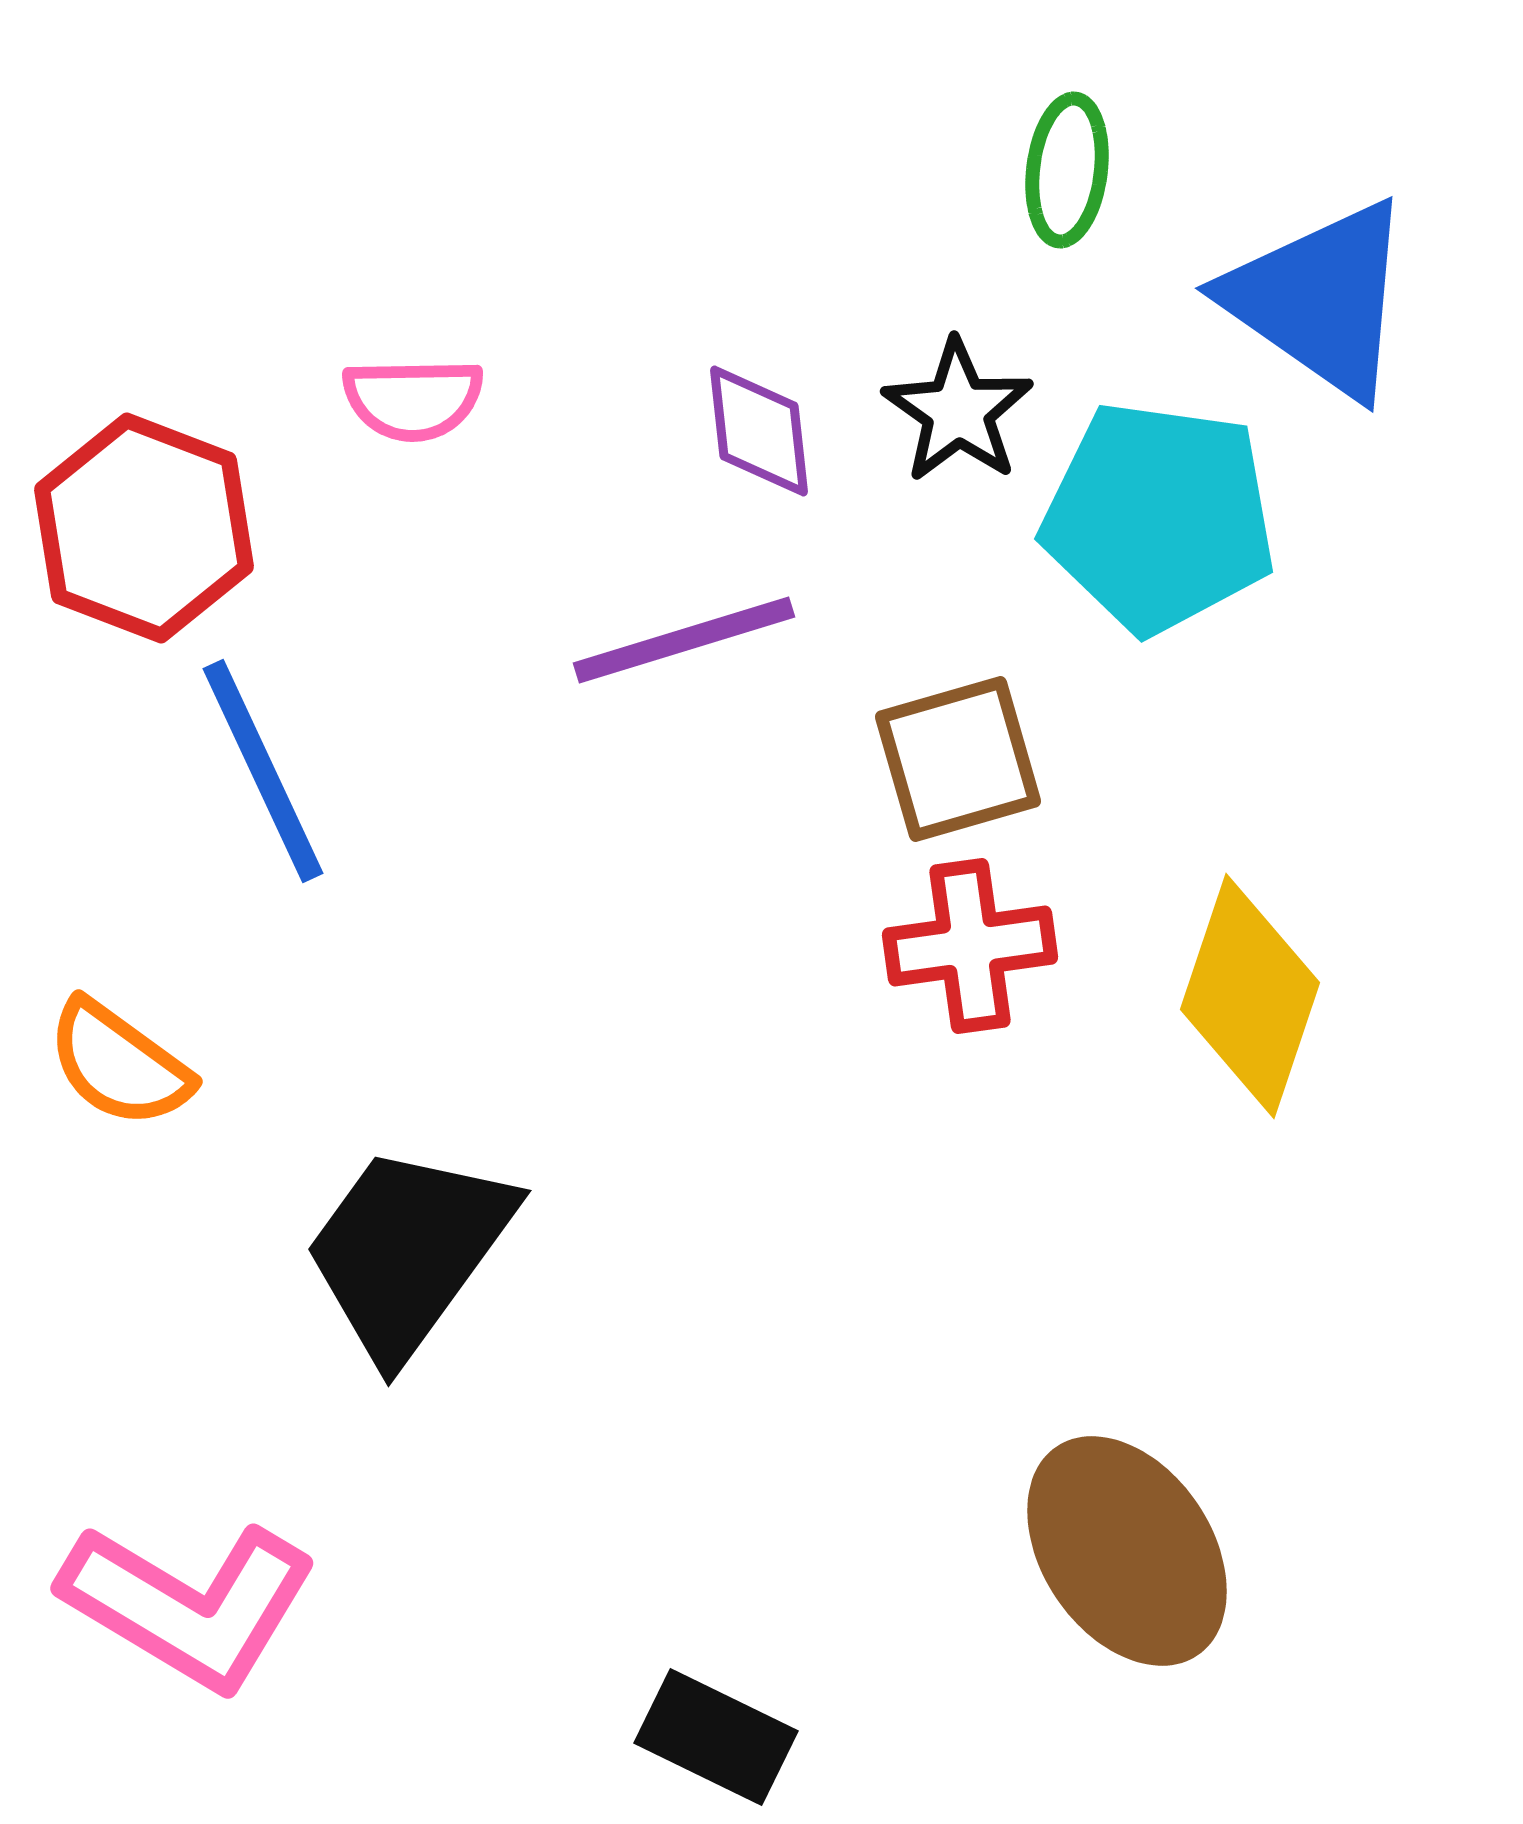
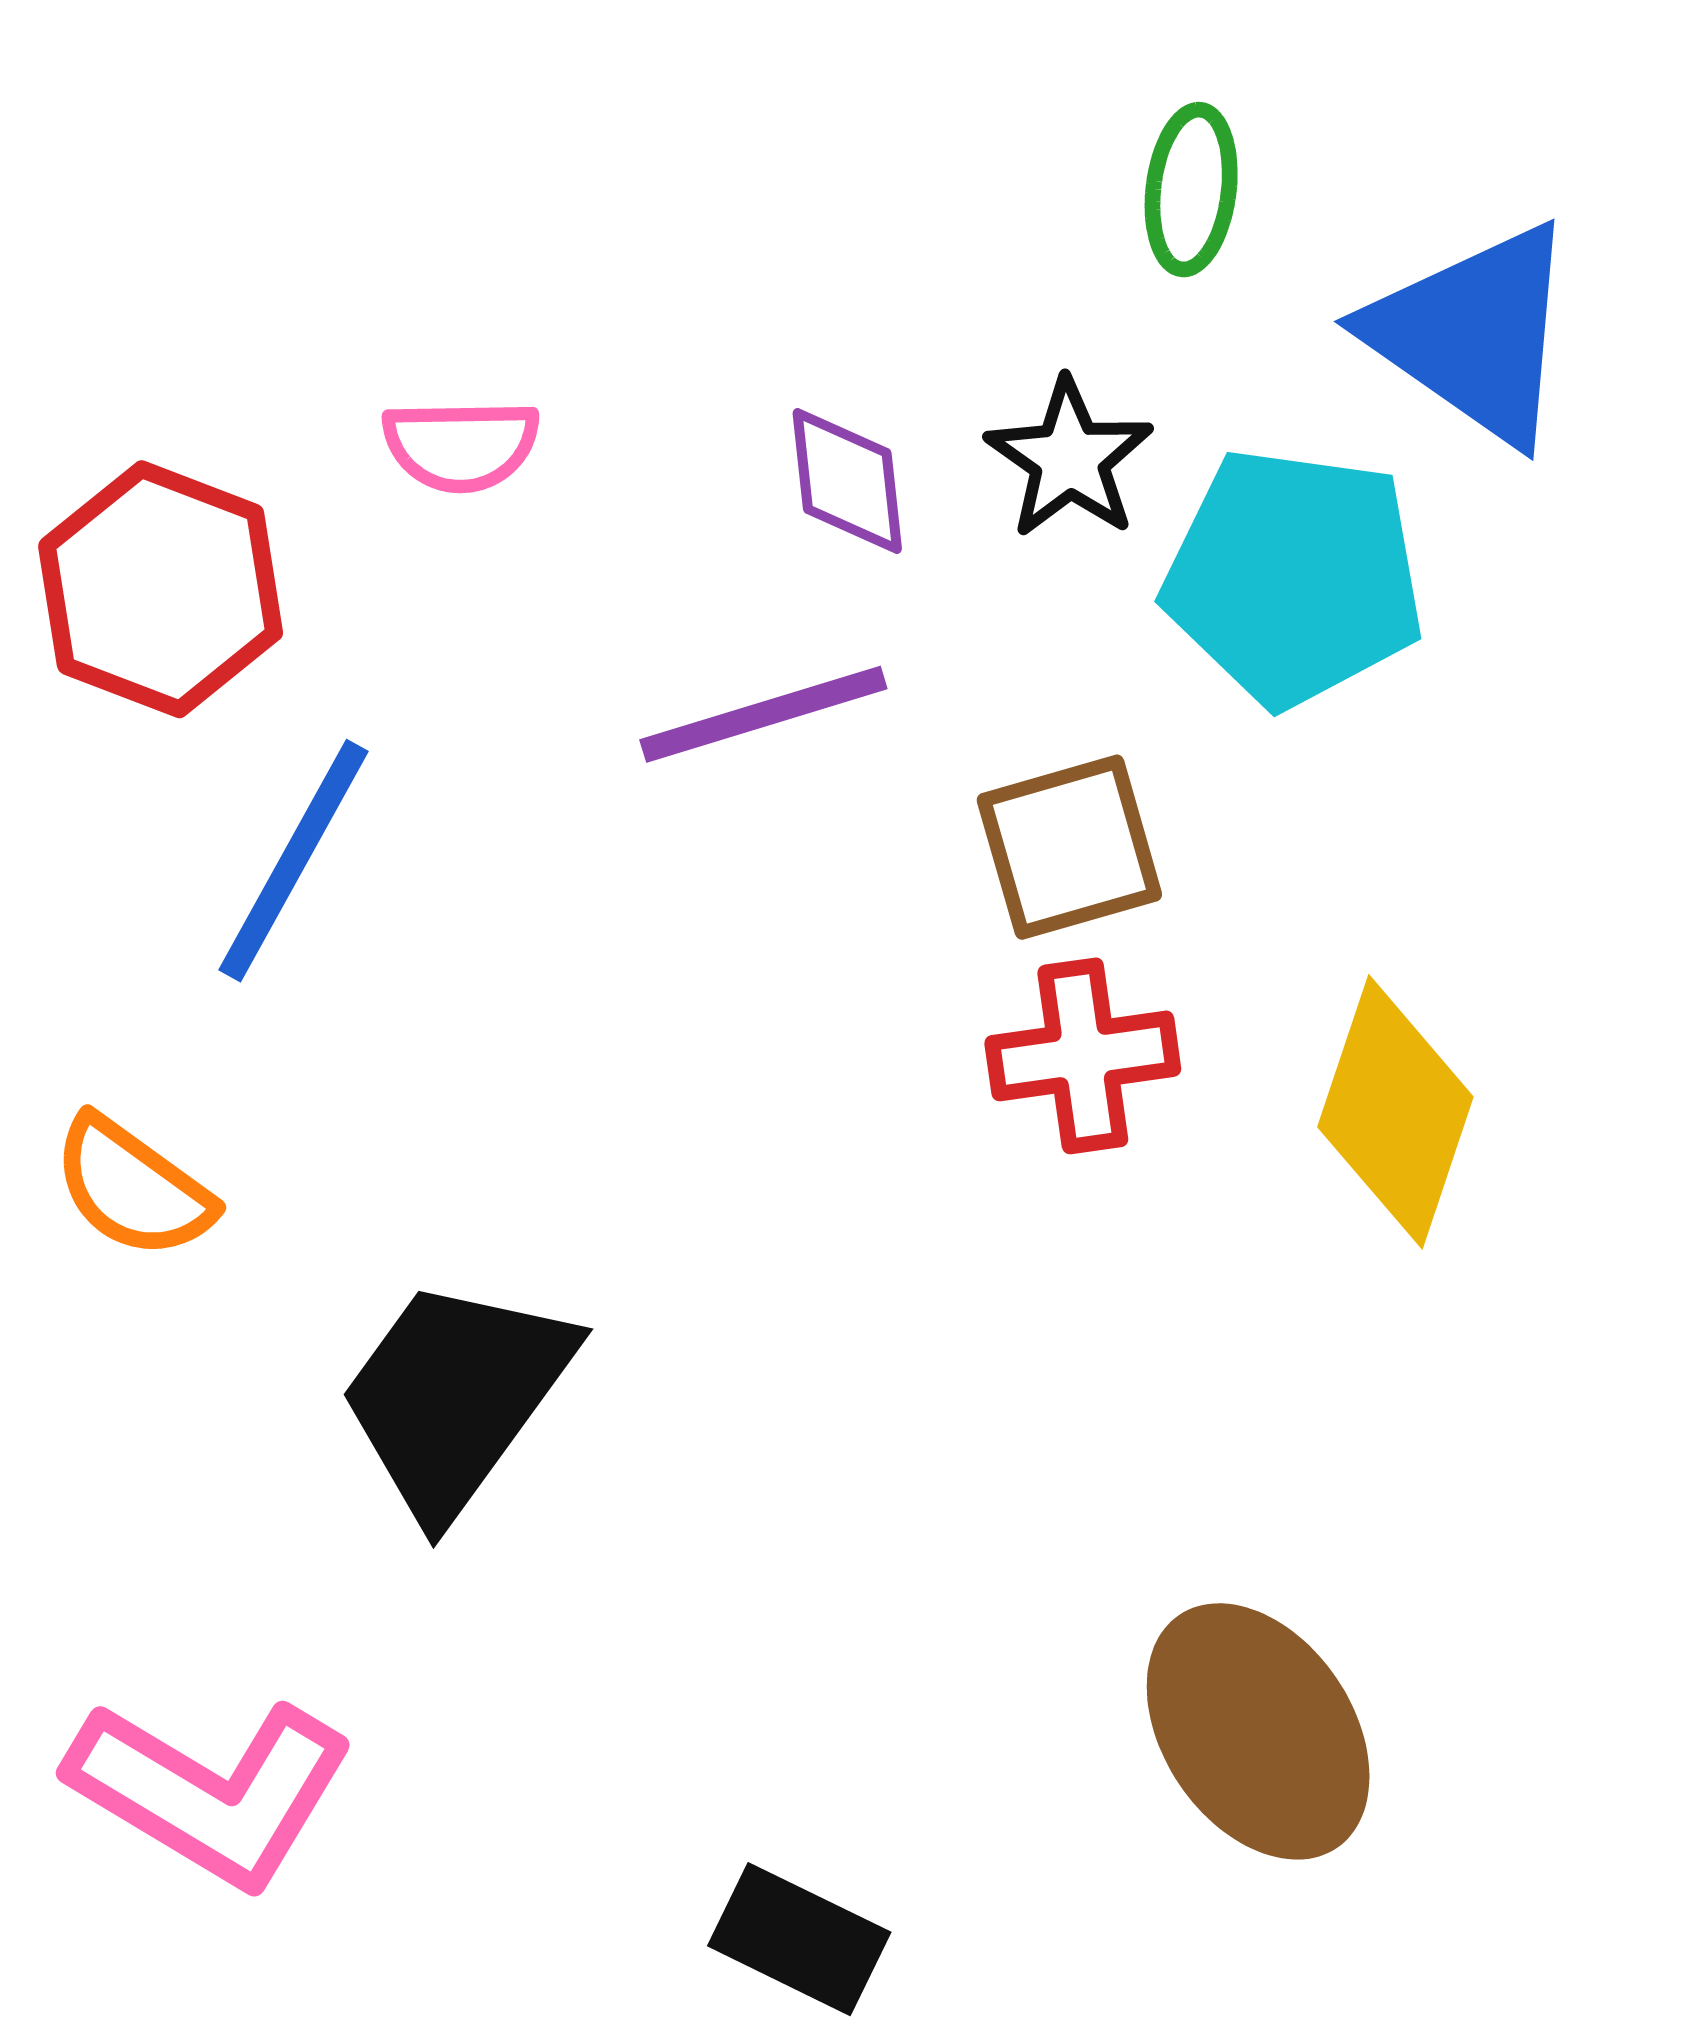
blue line: (263, 771) -> (293, 861), turned 54

